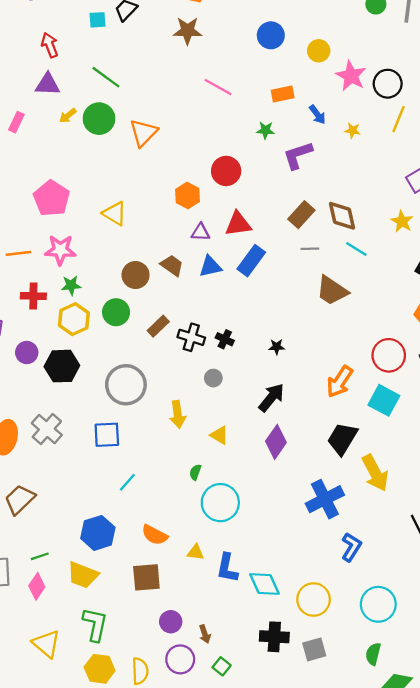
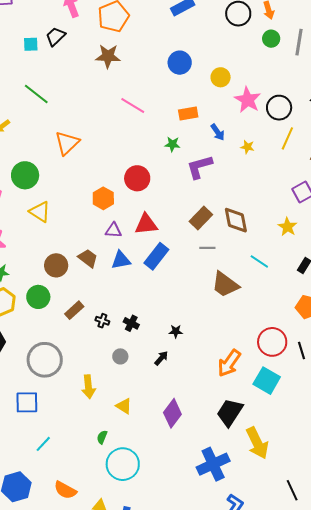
green circle: (99, 119) -> (25, 175), moved
cyan line: (356, 249) -> (259, 261), moved
black cross: (191, 337) -> (102, 321), size x0.6
black arrow: (271, 398) -> (161, 358), moved, size x0.6

